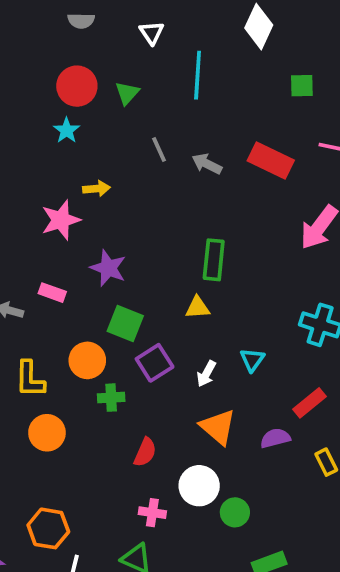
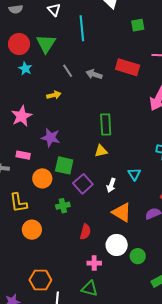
green triangle: (127, 93) -> (46, 44), size x1.5
cyan star: (67, 130) -> (25, 69), moved
yellow arrow: (97, 189) -> (54, 95), moved
orange circle: (87, 360) -> (42, 178), moved

